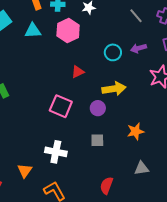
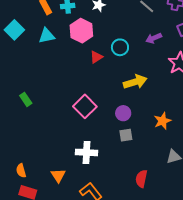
cyan circle: (113, 52) -> (120, 47), moved
red triangle: (78, 72) -> (96, 57), moved
pink square: (61, 106) -> (85, 106), turned 30
purple circle: (98, 108) -> (123, 113), moved

